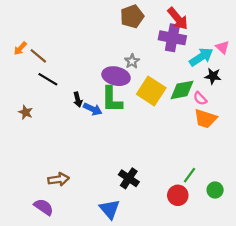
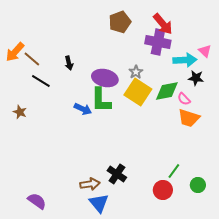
orange arrow: (20, 48) -> (15, 52), size x1.5
cyan arrow: (201, 57) -> (185, 60), turned 30
gray star: (132, 61) -> (136, 72), moved
black arrow: (78, 100) -> (69, 63), moved
brown arrow: (59, 179) -> (90, 184), moved

